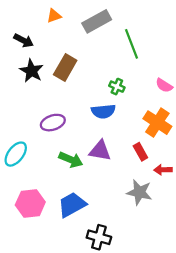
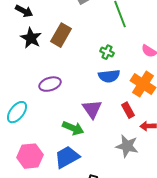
blue semicircle: (103, 111) -> (109, 76), moved
purple triangle: (100, 151) -> (92, 109), turned 45
green arrow: (71, 160) -> (73, 128), moved

